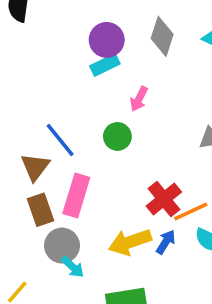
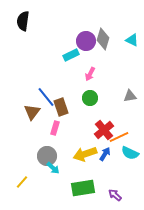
purple circle: (107, 40) -> (86, 41), moved
green circle: (117, 136) -> (90, 98), moved
pink rectangle: (76, 195) -> (55, 128), size x0.6
brown rectangle: (41, 210) -> (61, 107), moved

